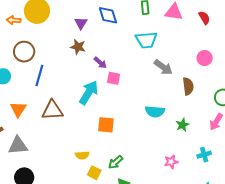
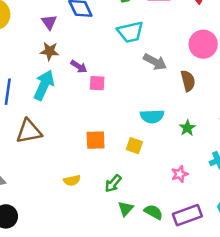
pink circle: (205, 58) -> (203, 44), size x1.5
cyan arrow: (89, 93) -> (44, 85), moved
yellow square: (94, 173) -> (134, 146), moved

